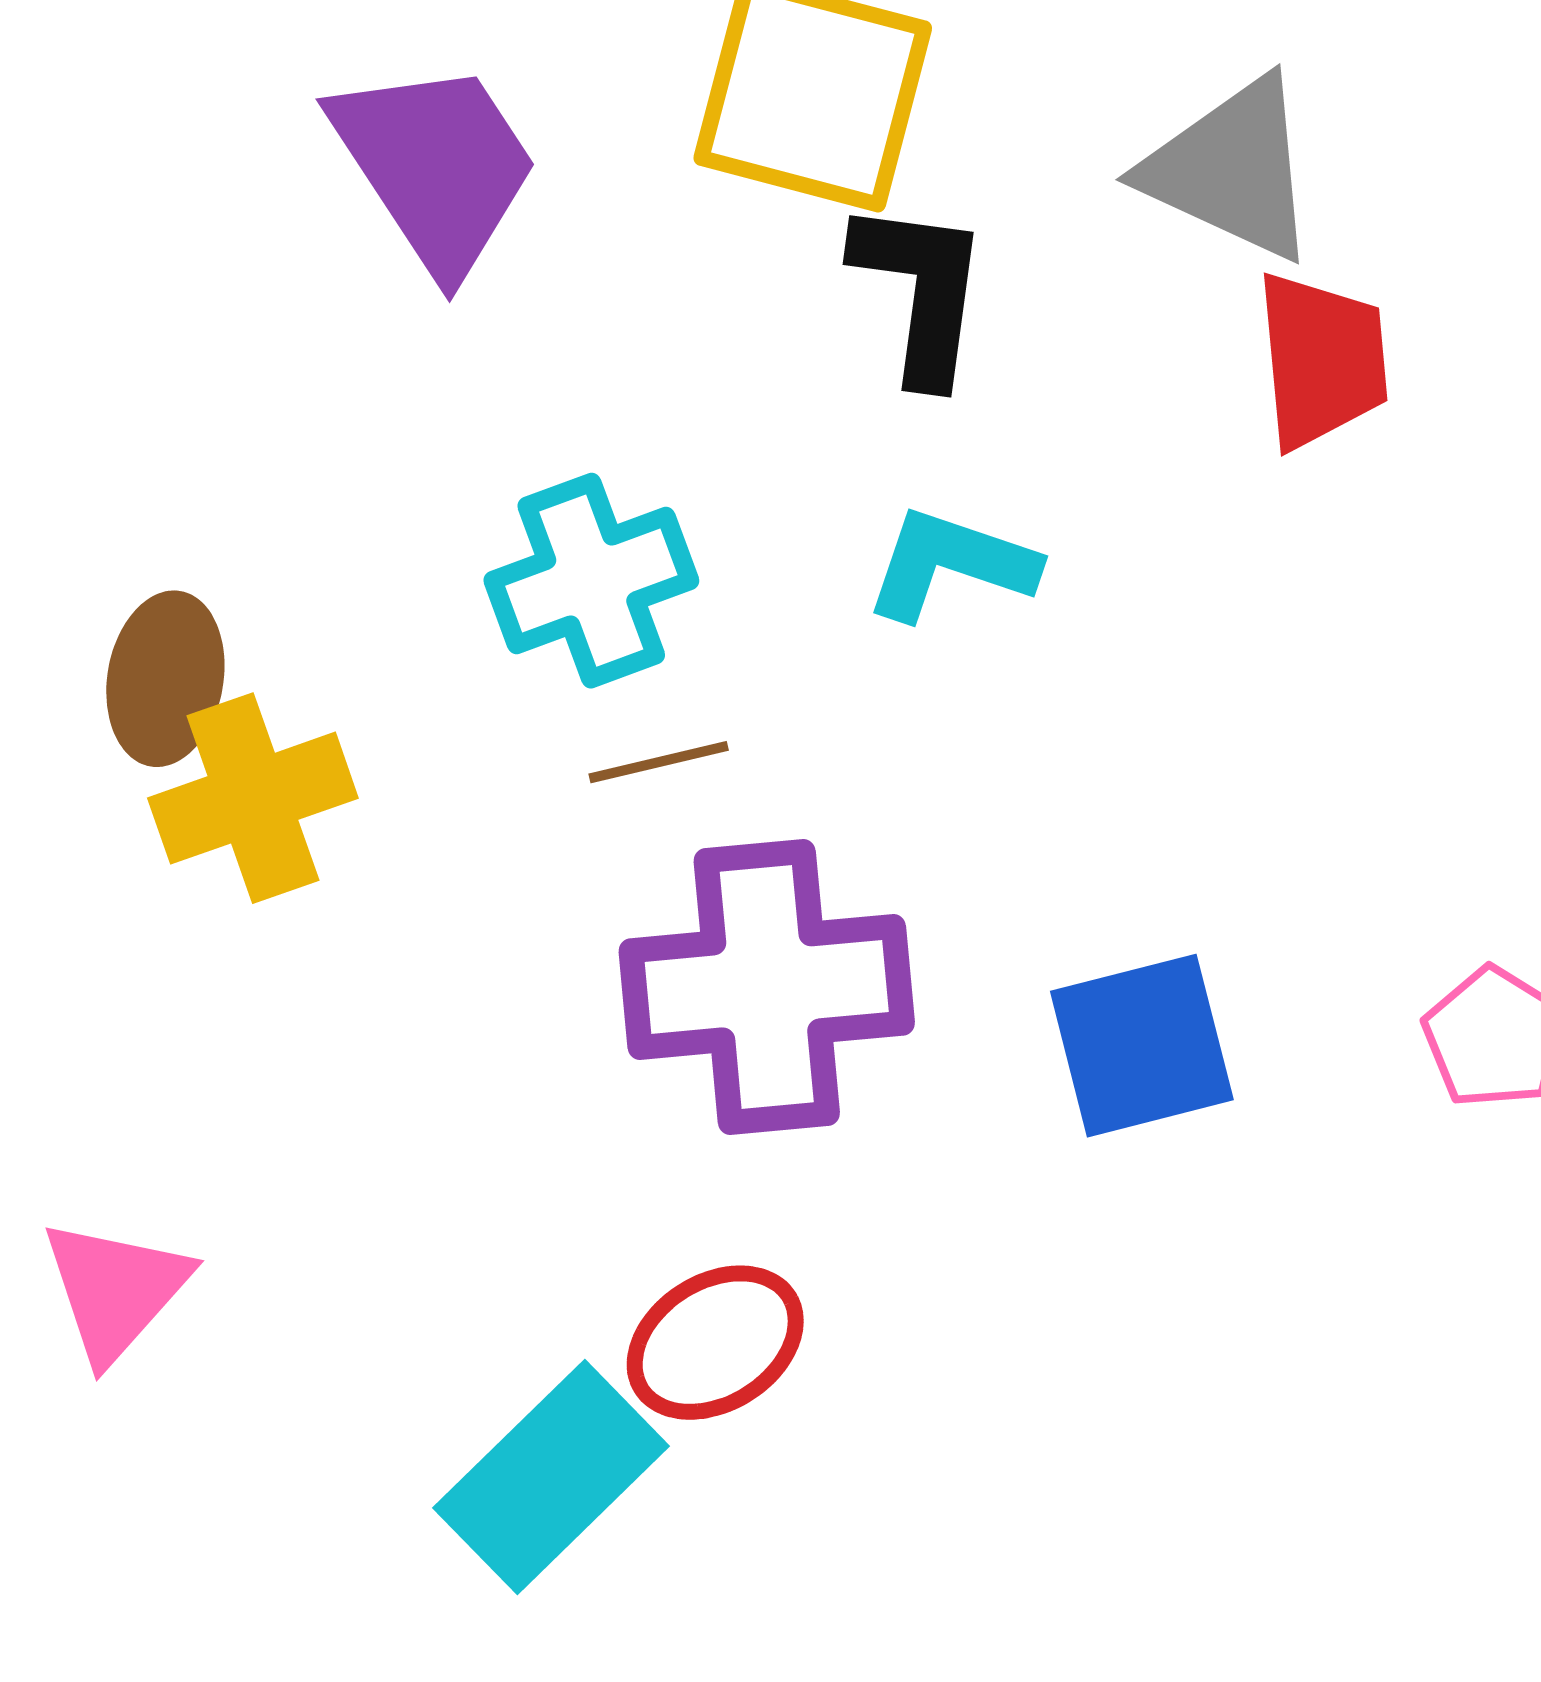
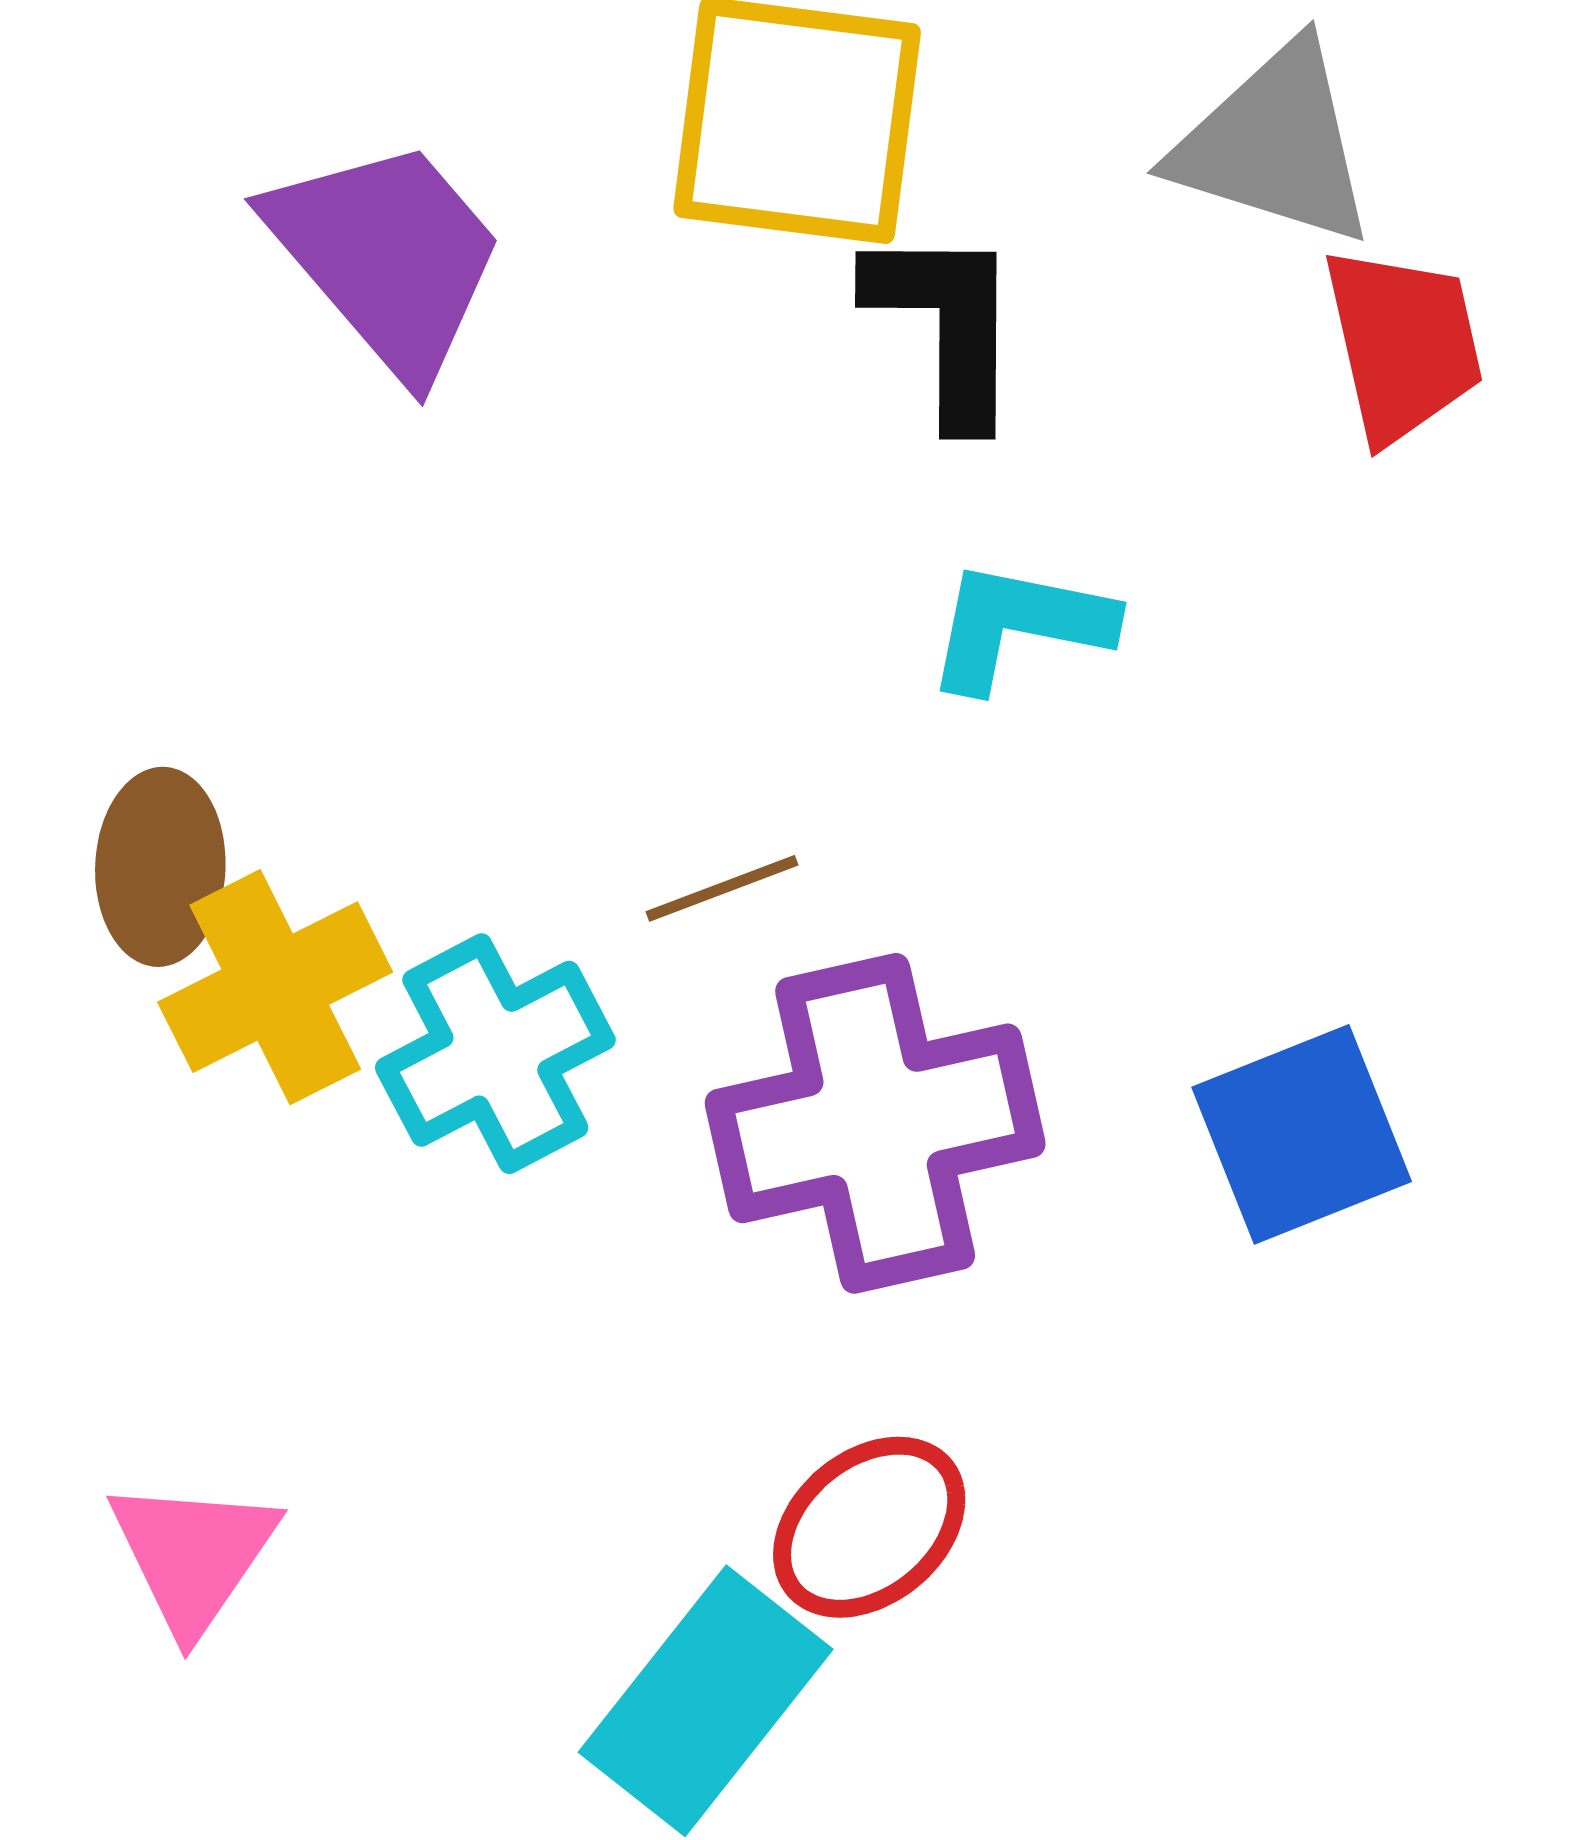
cyan cross: (591, 581) -> (495, 1054), moved

